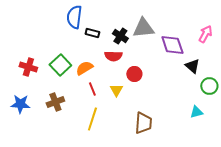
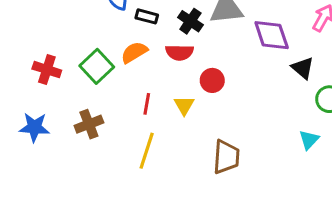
orange semicircle: (84, 68) -> (134, 52), moved
red line: (92, 89) -> (147, 104), turned 32
cyan triangle: (196, 112) -> (309, 140), turned -32

